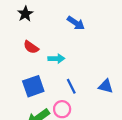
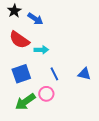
blue arrow: (76, 23) -> (35, 19), moved
red semicircle: (31, 47) -> (19, 40), size x1.5

